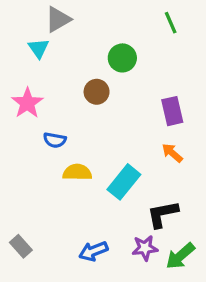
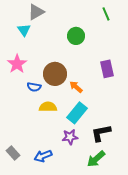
brown circle: (97, 92) -> (55, 74), moved, size x1.5
orange arrow: (172, 153) -> (76, 87), moved
purple star: (145, 248) -> (70, 137), moved
blue arrow: (93, 251) -> (43, 156), moved
green arrow: (180, 256) -> (96, 159), moved

